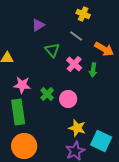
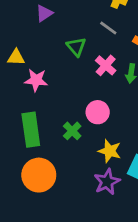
purple triangle: (38, 25) -> (44, 13), moved
pink star: (22, 85) -> (36, 80), moved
green cross: (47, 94) -> (72, 131), moved

